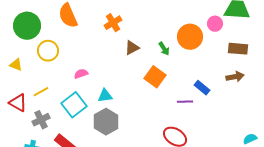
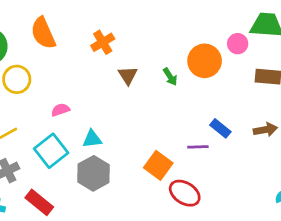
brown triangle: (132, 48) -> (128, 75), turned -35
orange square: (155, 77) -> (158, 165), moved
brown arrow: (235, 77) -> (265, 130), moved

